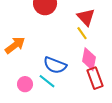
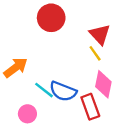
red rectangle: (95, 78) -> (90, 107), moved
cyan line: (47, 81) -> (44, 90), moved

